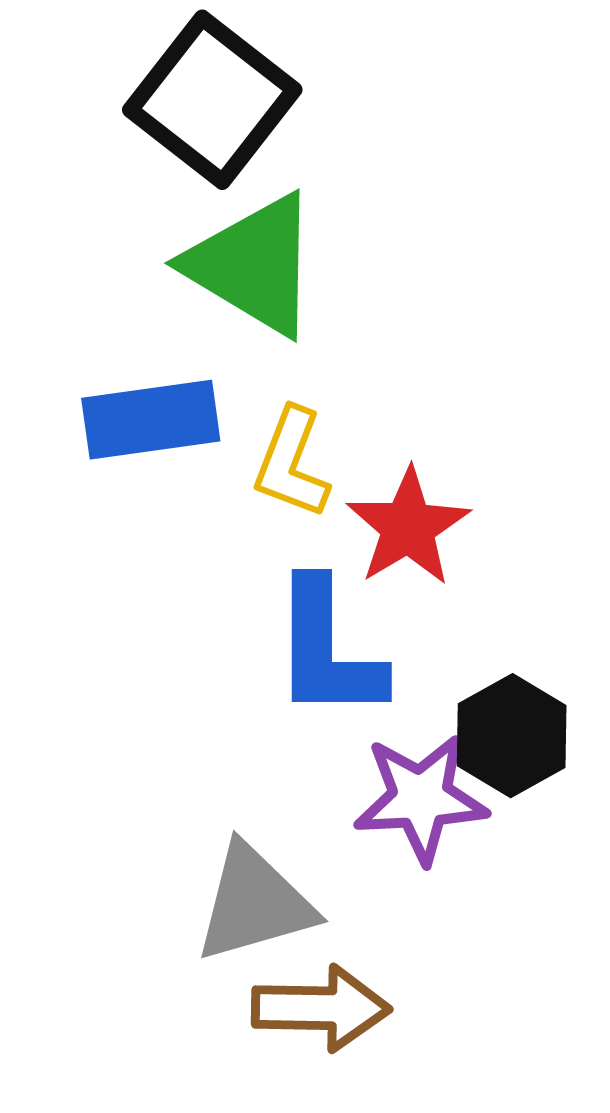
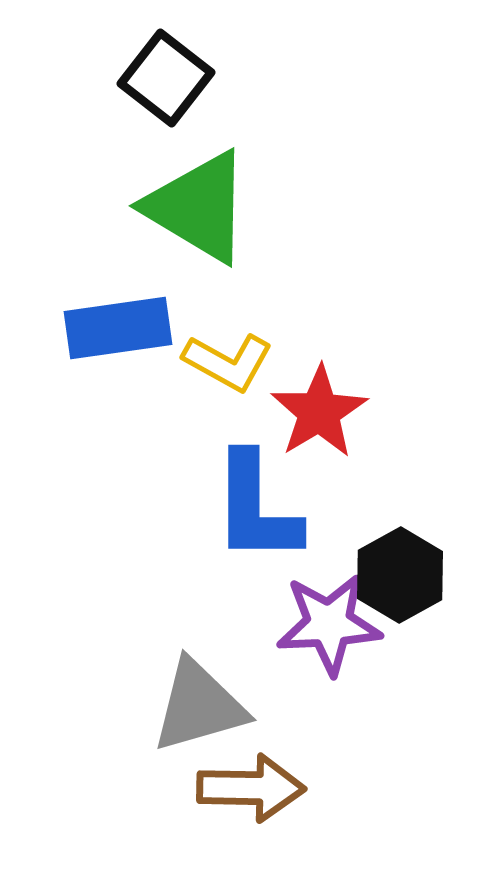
black square: (212, 100) -> (166, 78), size x0.7
yellow L-shape: (292, 463) -> (228, 362), turned -82

